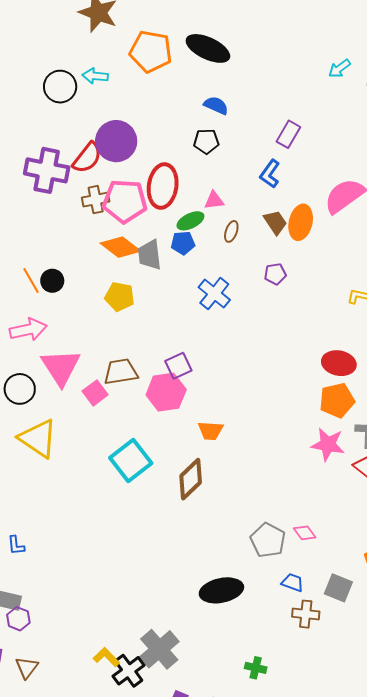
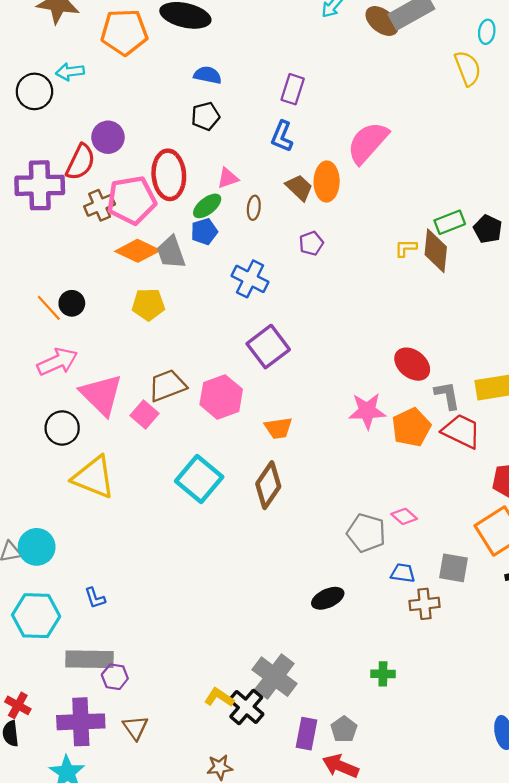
purple circle: (116, 141) -> (108, 137), size x0.7
red ellipse: (339, 363) -> (412, 364), moved, turned 40
purple square: (178, 366) -> (268, 347), moved, size x1.4
orange pentagon: (337, 400) -> (411, 427), moved
pink star: (328, 444) -> (367, 411), moved
black ellipse: (221, 590) -> (328, 598), size x0.7

